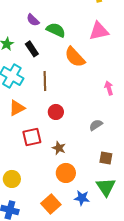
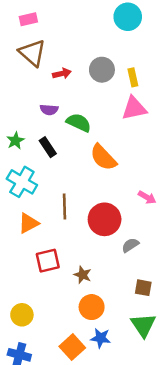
purple semicircle: (33, 20) -> (49, 110), turned -40
pink triangle: (99, 31) -> (134, 108), moved
brown line: (45, 81) -> (65, 206), moved
pink arrow: (109, 88) -> (147, 197), turned 136
red circle: (56, 112) -> (105, 219), moved, size x1.6
blue star: (82, 198) -> (101, 338), moved

